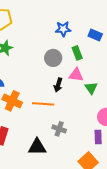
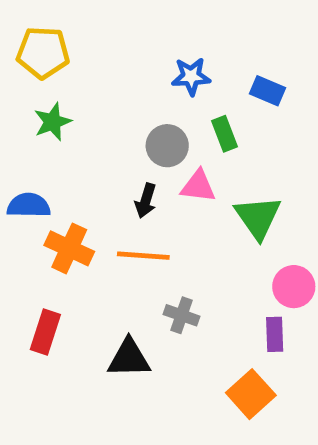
pink triangle: (76, 75) -> (198, 186), moved
black arrow: (58, 85) -> (146, 201), moved
green triangle: (91, 88) -> (258, 217), size x1.5

